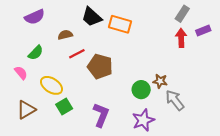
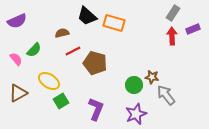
purple semicircle: (35, 17) -> (17, 21), moved
pink semicircle: (21, 73) -> (16, 59), moved
brown triangle: (26, 110) -> (18, 93), moved

